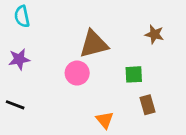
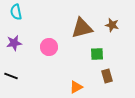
brown triangle: (94, 44) -> (82, 28), moved
pink circle: (77, 73) -> (49, 47), moved
orange triangle: (105, 120) -> (76, 87), turned 40

